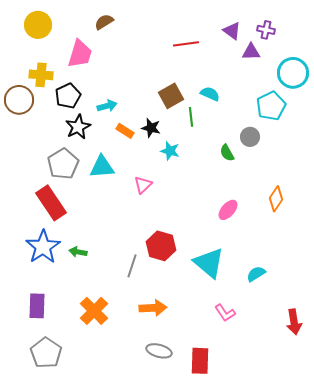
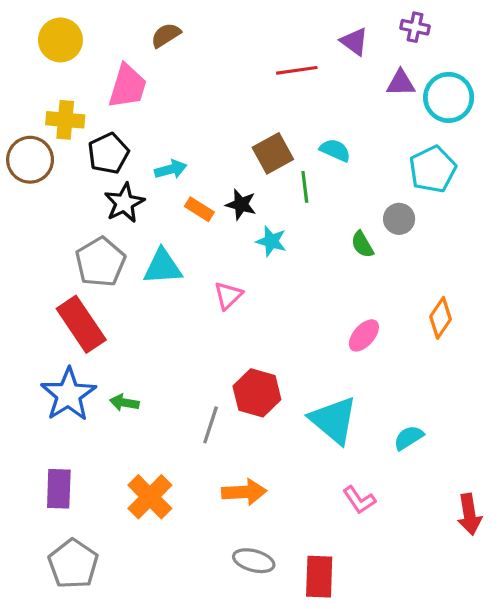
purple cross: (266, 30) -> (415, 27), moved
purple triangle: (232, 31) -> (354, 42), moved
cyan circle: (293, 73) -> (449, 97), moved

